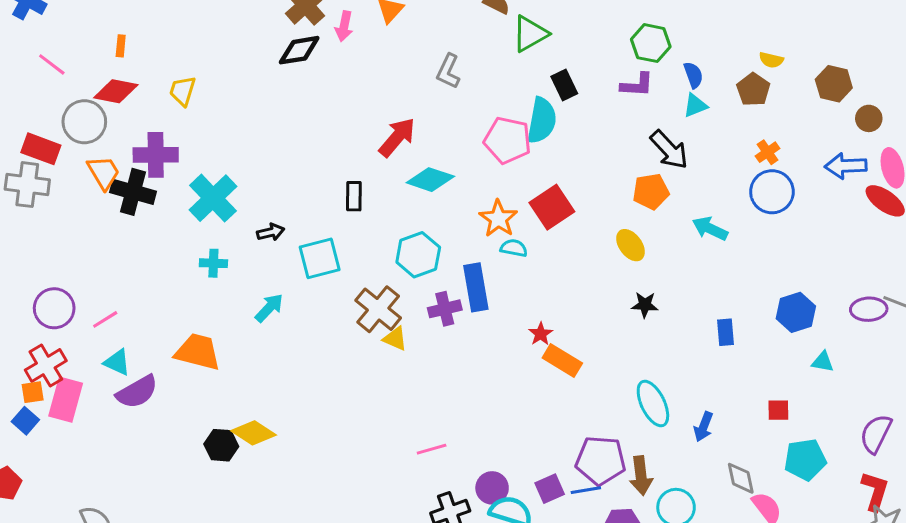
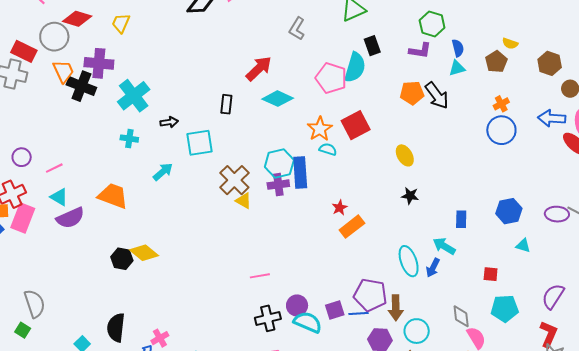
orange pentagon: (651, 191) -> (412, 93), moved
cyan arrow: (710, 229) -> (444, 246), moved
cyan hexagon: (418, 255) -> (279, 163), moved
purple circle: (54, 308) -> (22, 157), size x0.7
orange rectangle: (562, 360) -> (352, 227), turned -75
blue arrow: (703, 427) -> (433, 268), moved

